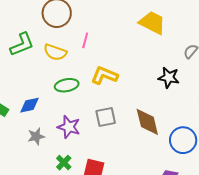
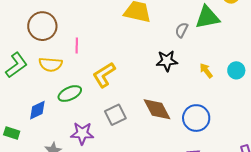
yellow L-shape: (104, 75) -> (104, 75), turned -40
blue diamond: (29, 105) -> (37, 110), moved

